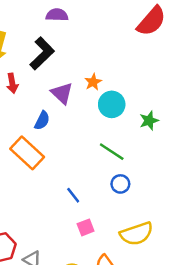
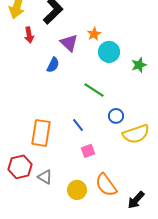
green line: (112, 152) -> (94, 90), moved
orange rectangle: (27, 153) -> (41, 133), moved, turned 56
yellow semicircle: (137, 234) -> (136, 134), moved

